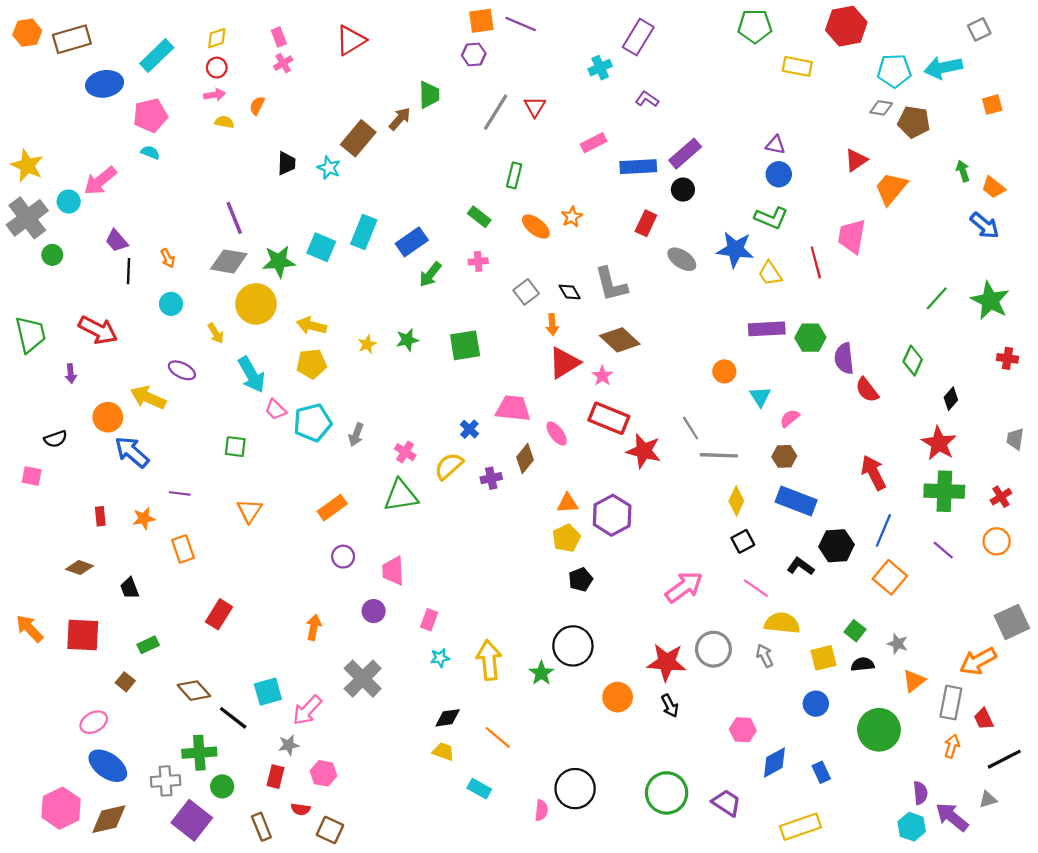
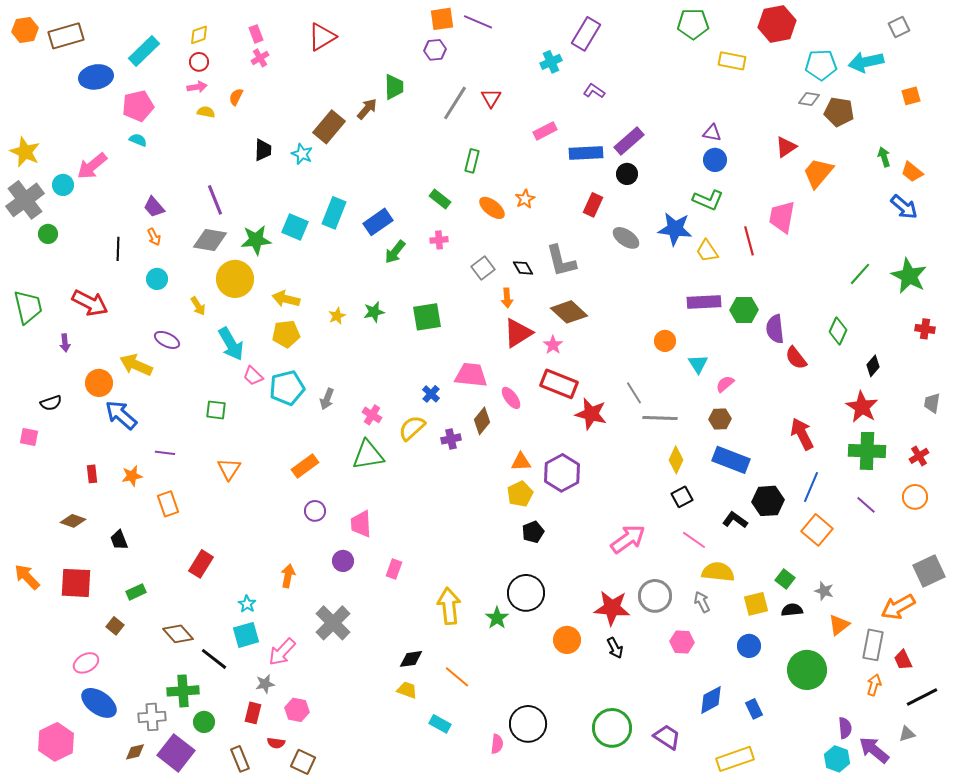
purple trapezoid: (117, 241) -> (154, 207), moved
cyan star: (440, 658) -> (247, 604), moved, turned -30
pink hexagon: (743, 730) -> (682, 642), moved
brown diamond: (109, 819) -> (135, 752), moved, size x0.6

